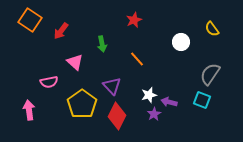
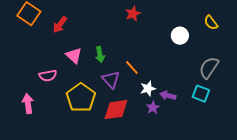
green arrow: (102, 44) -> (100, 55), moved
orange line: (137, 59) -> (132, 68), moved
red diamond: (117, 116) -> (116, 110), turned 56

